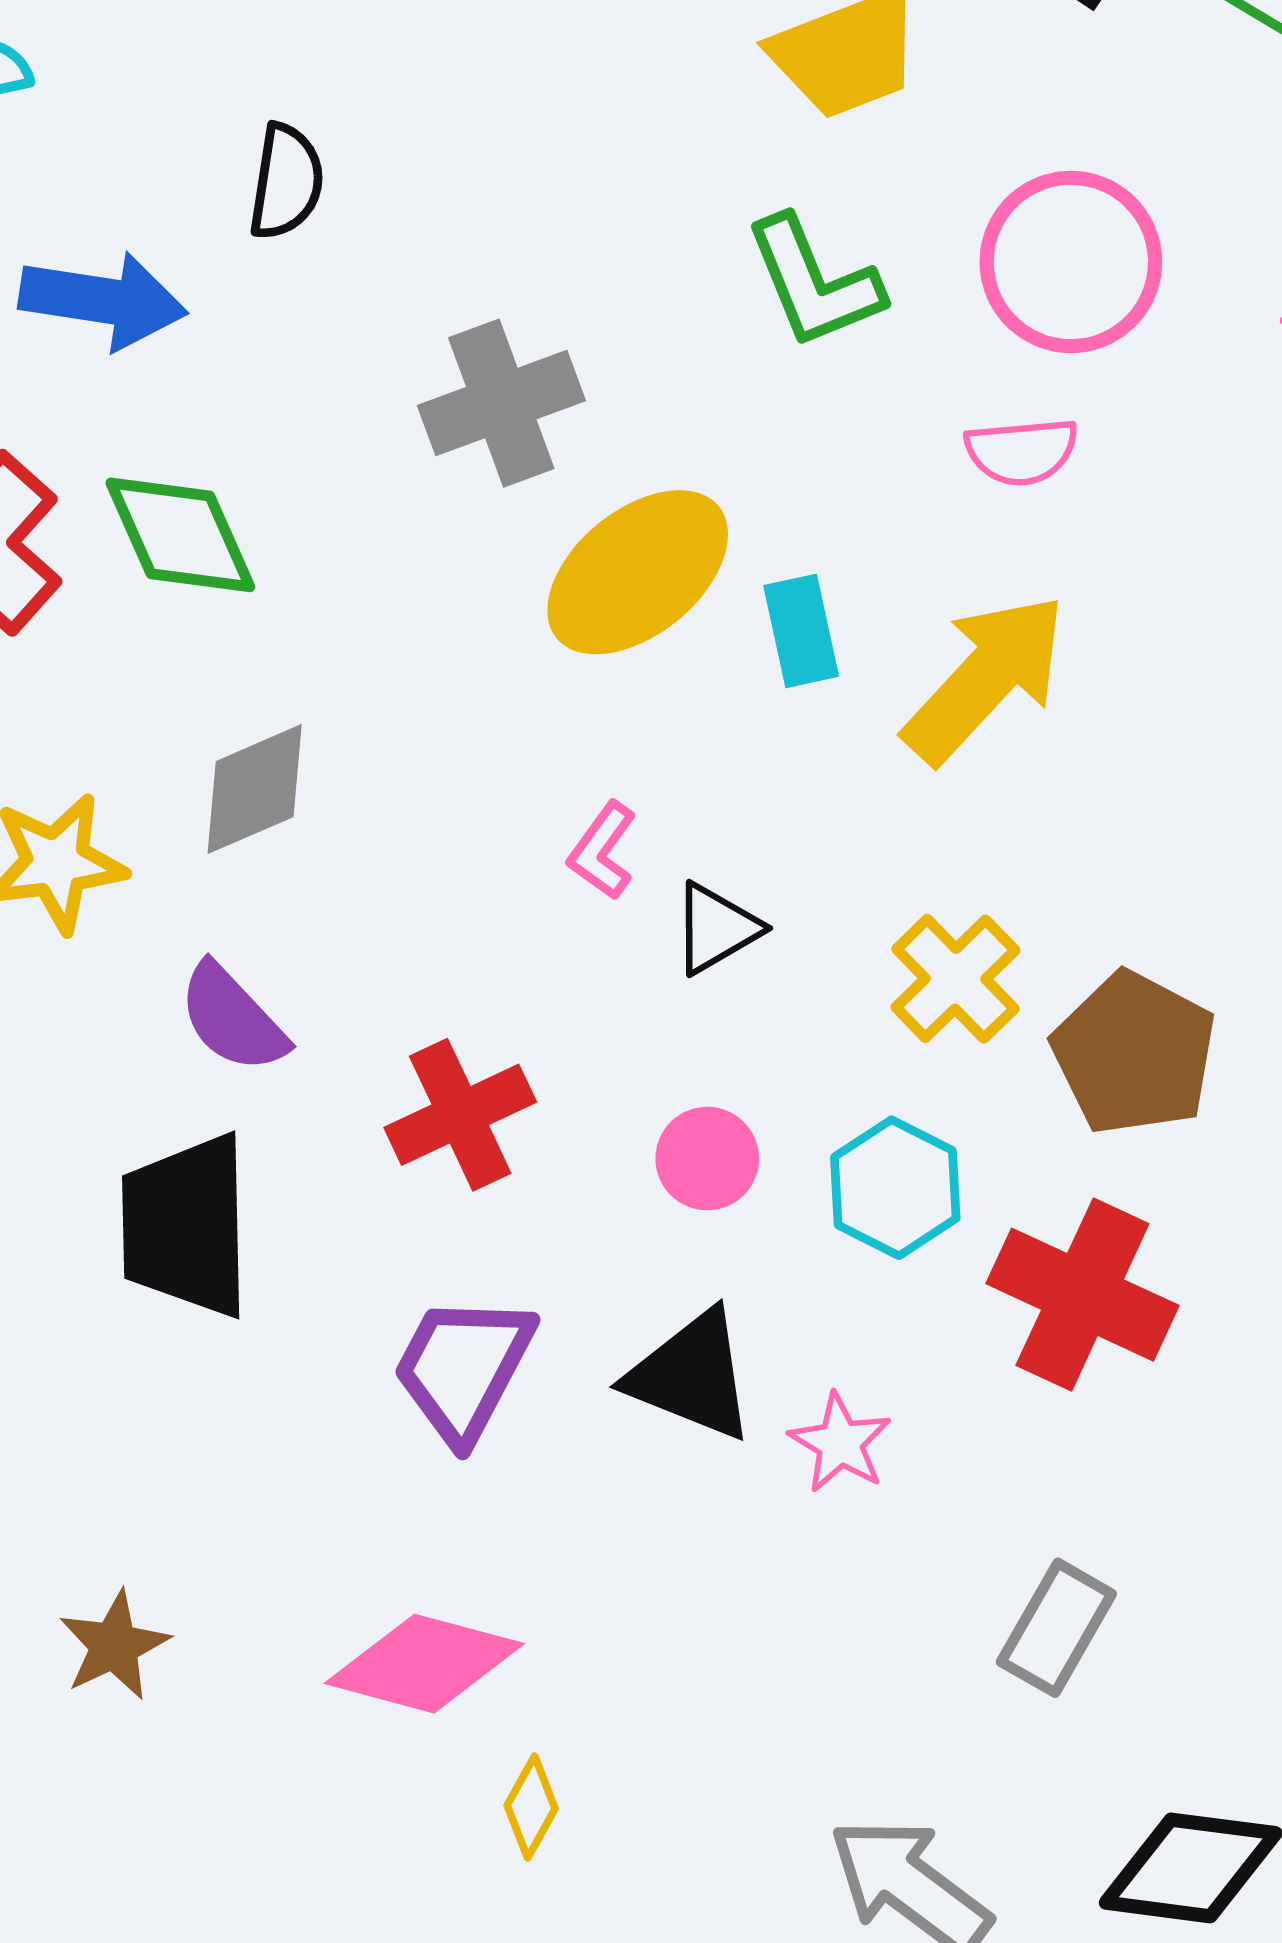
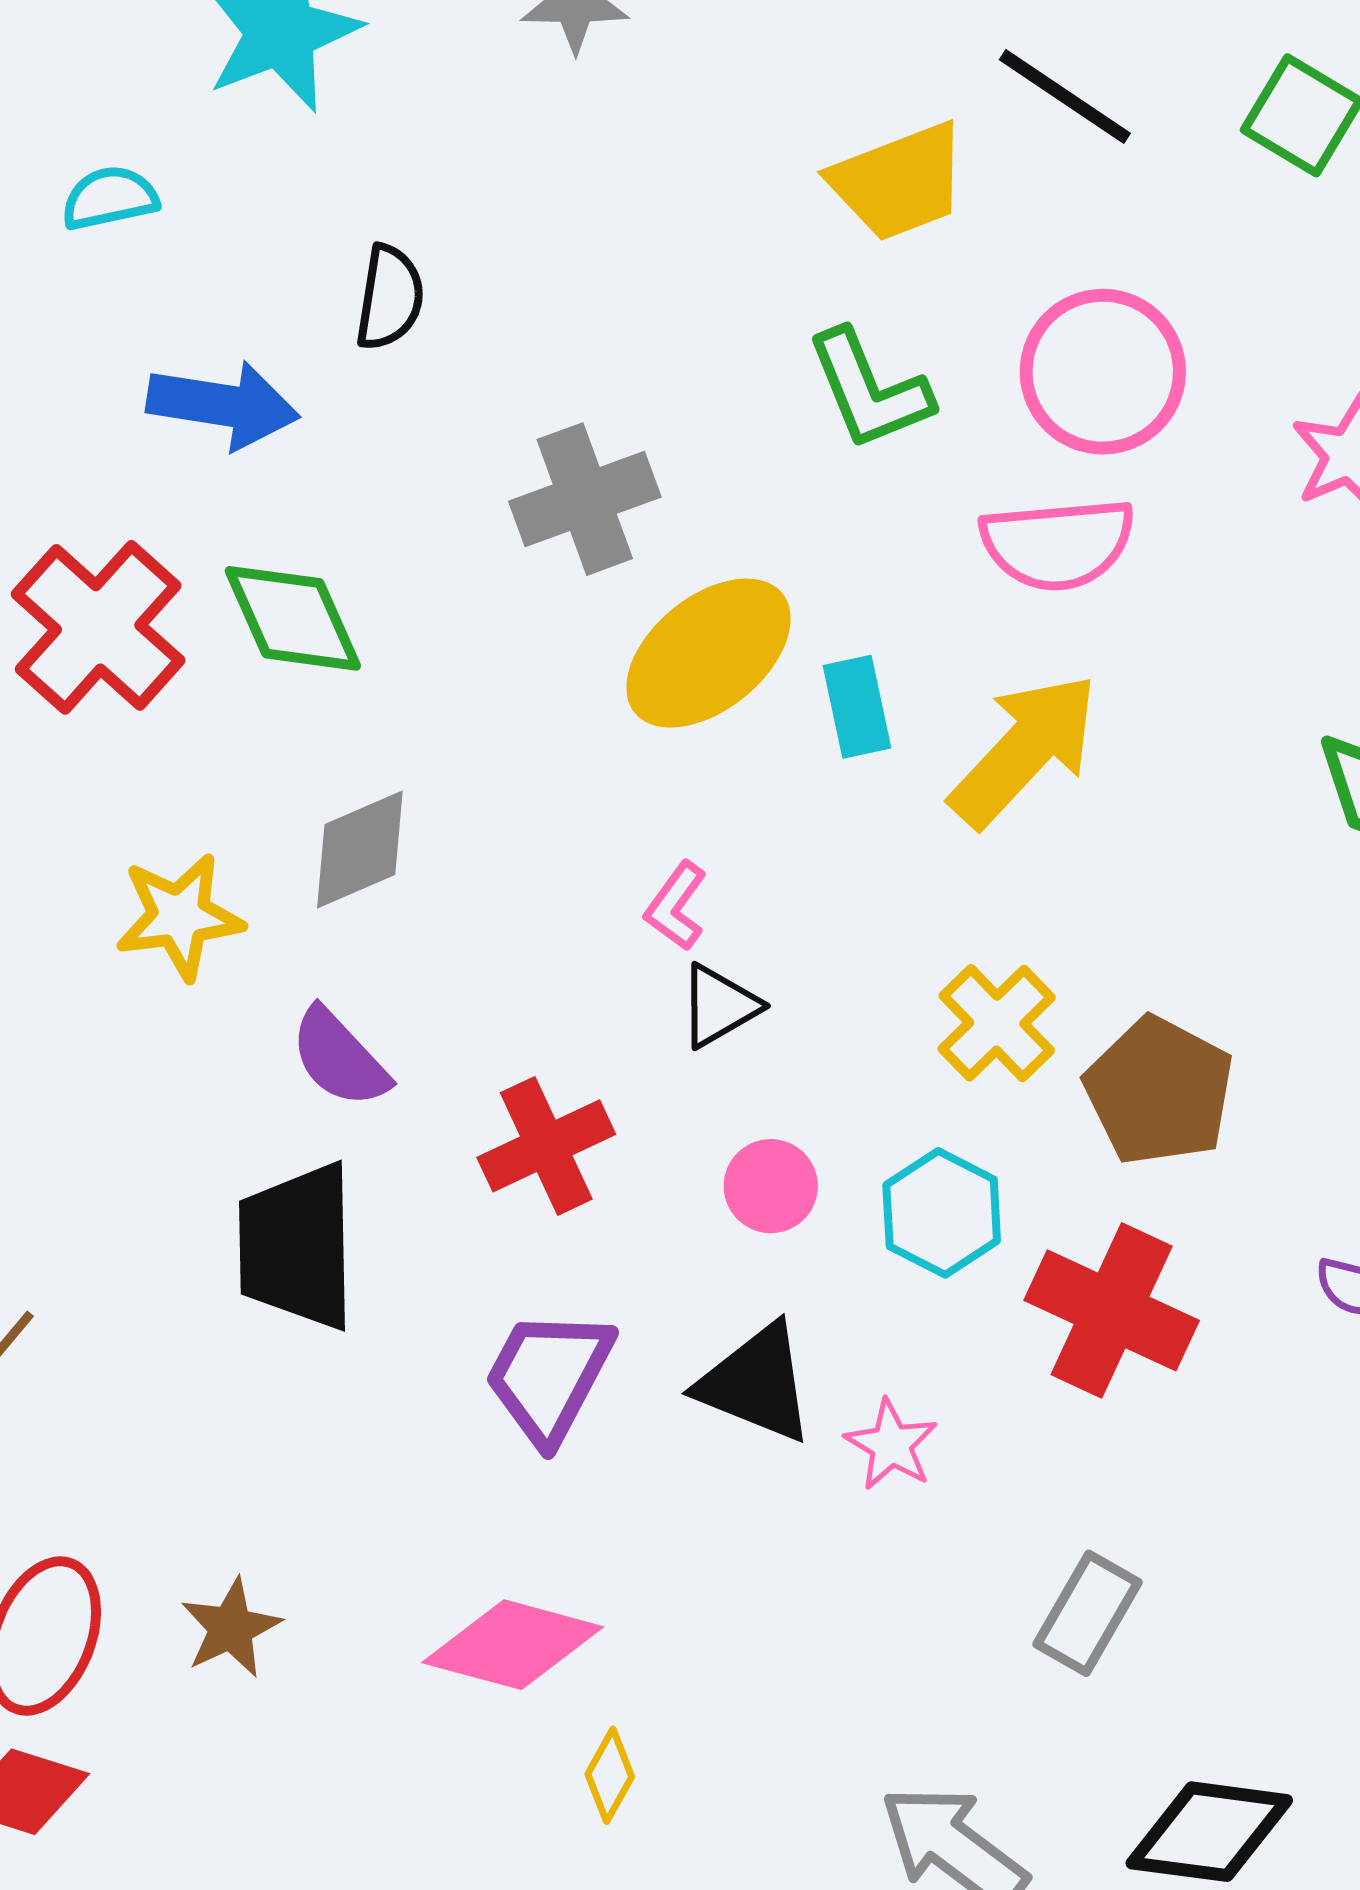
pink semicircle: (1022, 451) -> (1058, 544), size x1.5
black triangle: (716, 928) -> (719, 1006), moved

